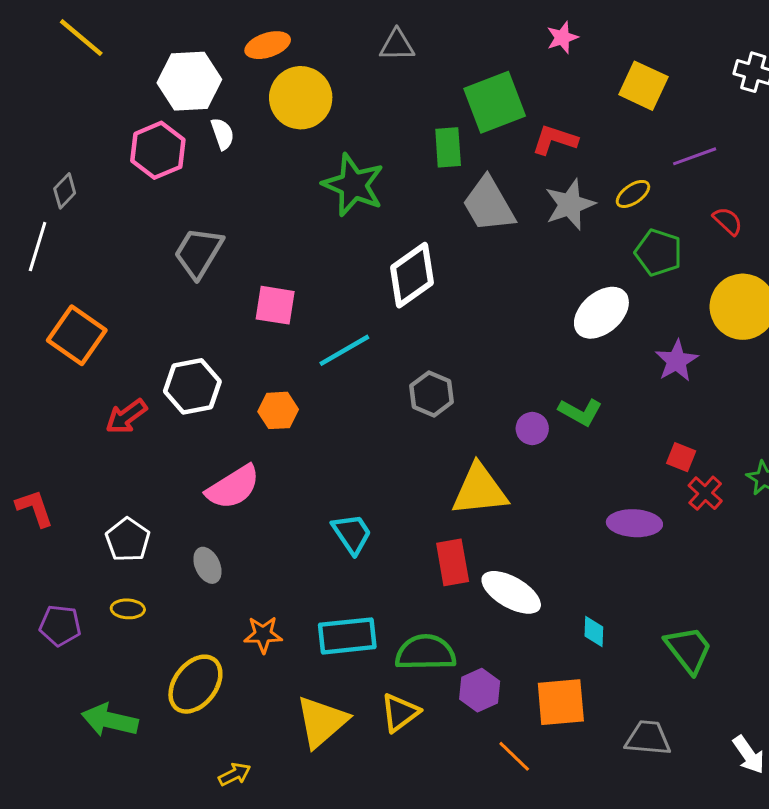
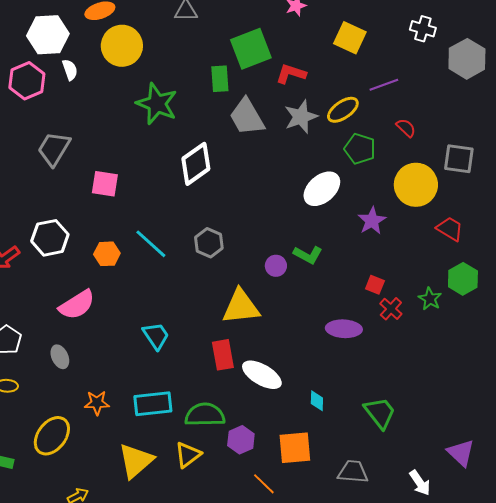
yellow ellipse: (633, 194) -> (343, 110), size x1.4
cyan line: (344, 350) -> (151, 244), moved, turned 72

